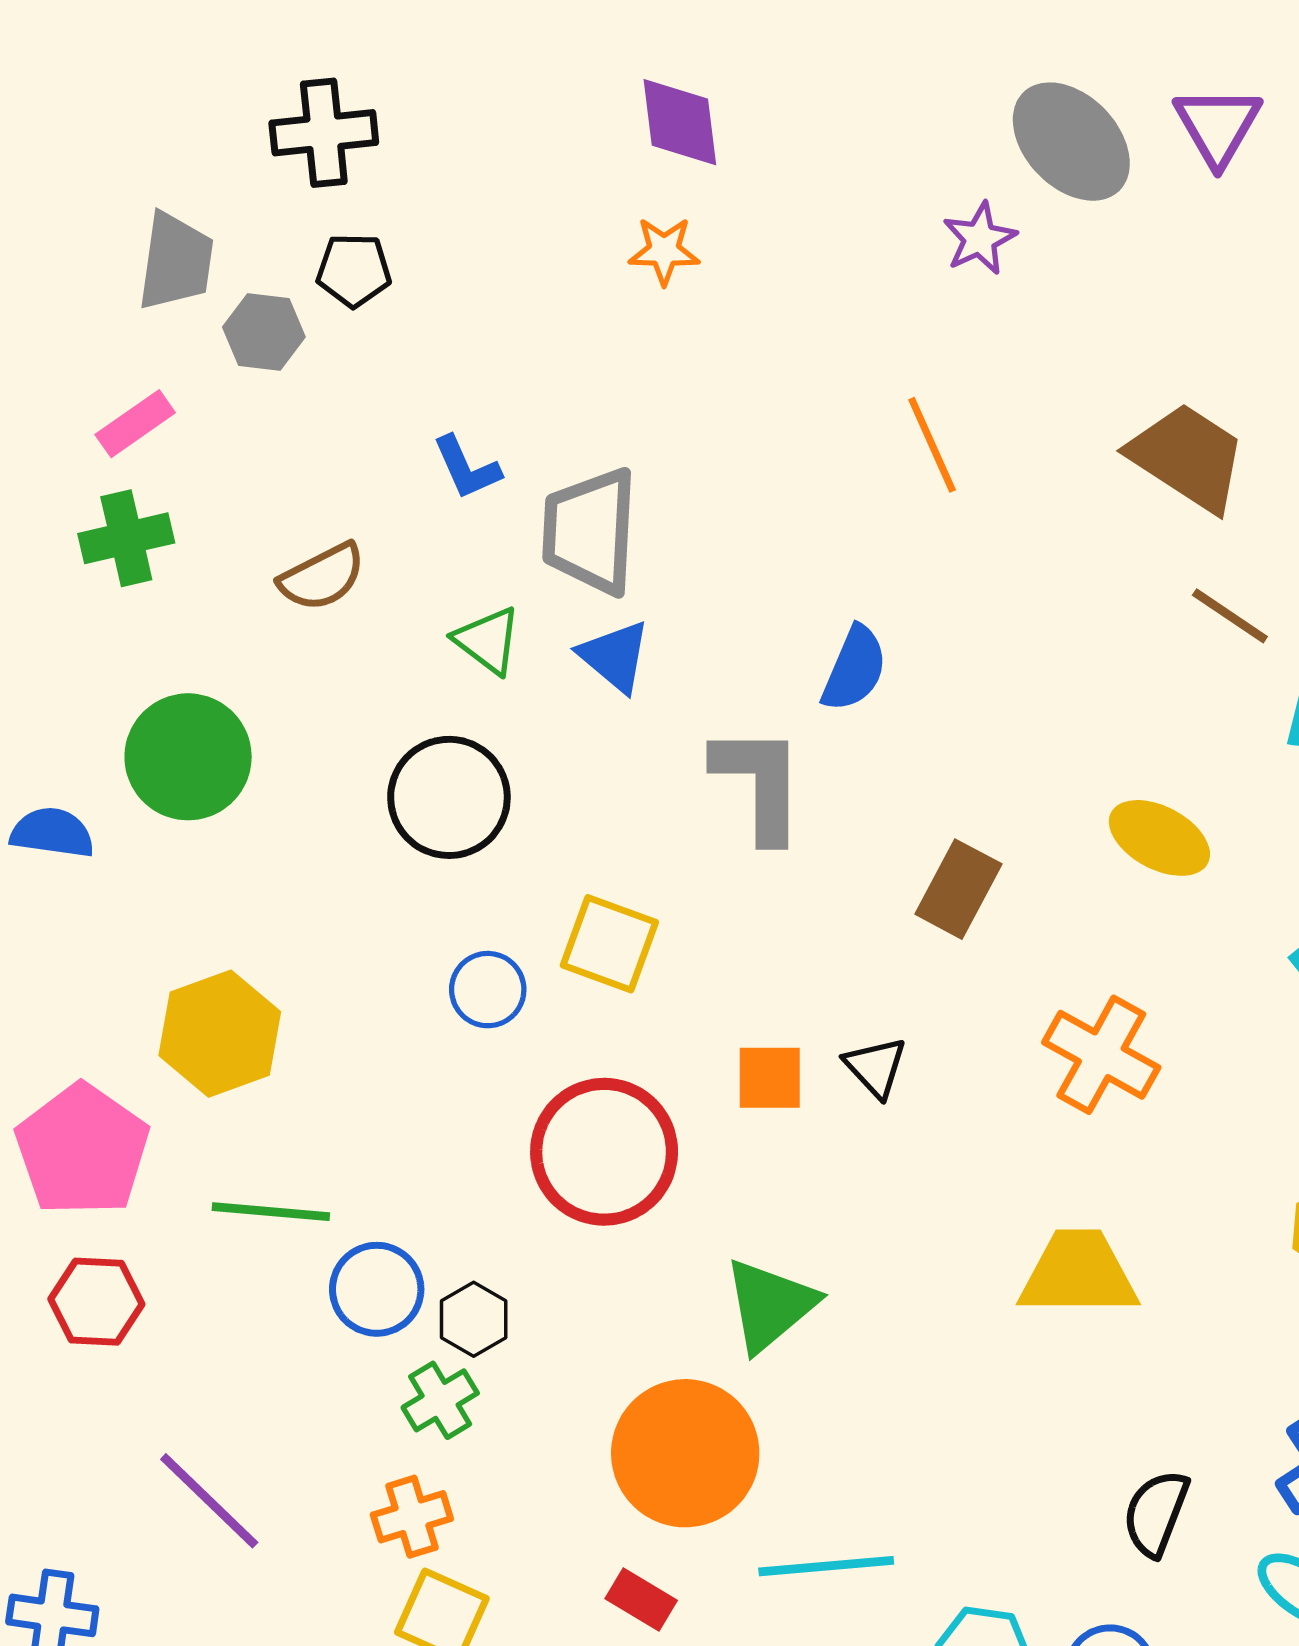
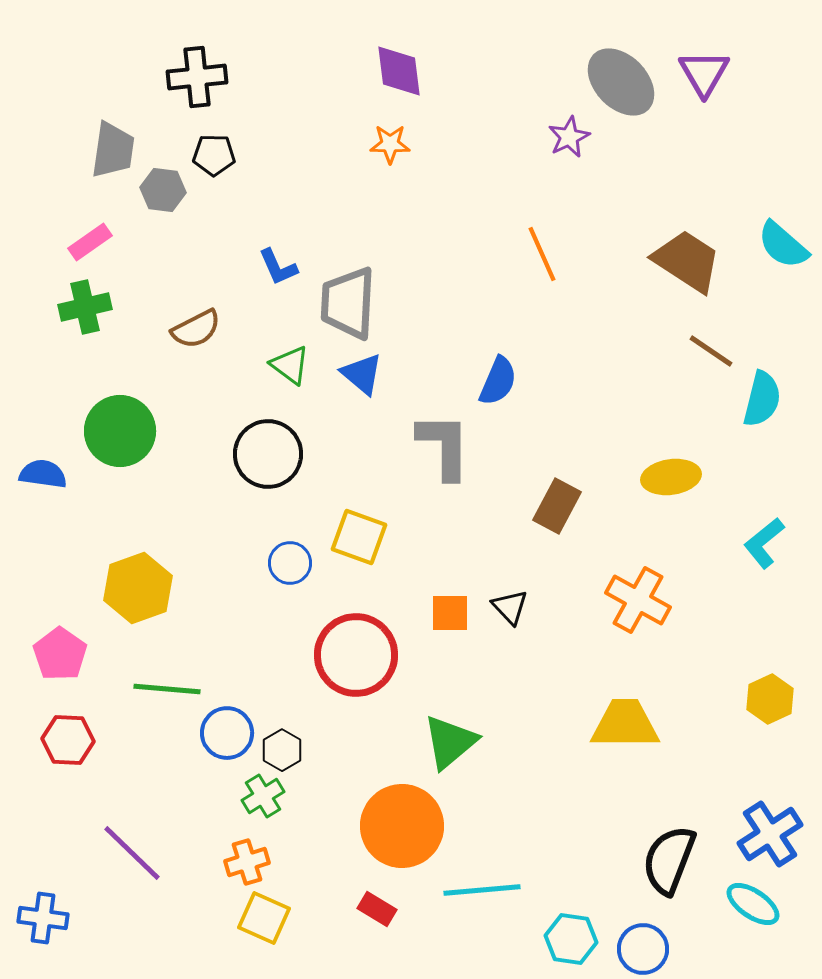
yellow ellipse: (1159, 838) -> (671, 477), turned -36
pink pentagon: (82, 1150) -> (60, 654), size x0.7
black semicircle: (1156, 1513) -> (669, 860), size x1.4

